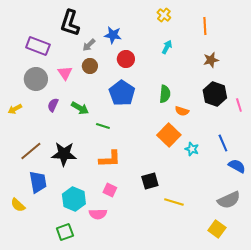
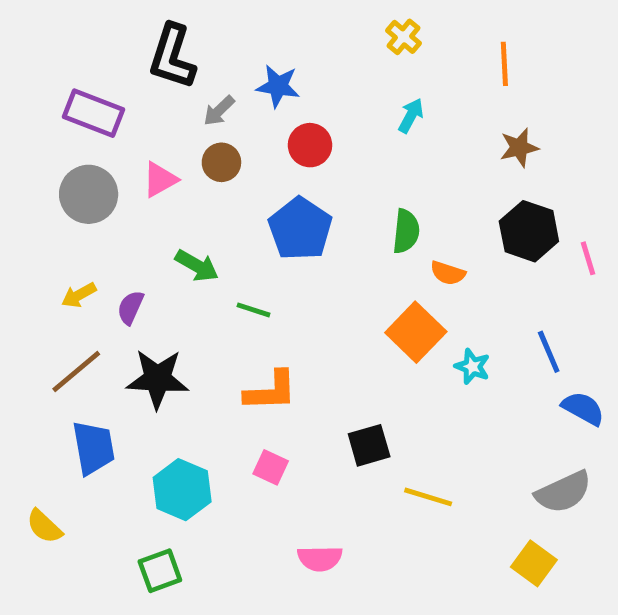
pink triangle: (65, 73) -> (160, 180), turned 35
purple semicircle: (53, 105) -> (130, 308), moved
yellow arrow: (15, 109) -> (79, 295), moved
yellow semicircle: (18, 205) -> (44, 526), moved
pink semicircle: (98, 214) -> (320, 558), moved

